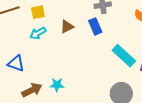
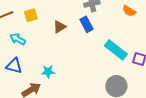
cyan arrow: (38, 33) -> (18, 39), moved, turned 63
cyan star: (57, 85) -> (48, 72), moved

